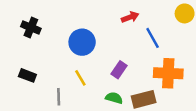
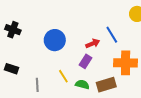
red arrow: (130, 17) -> (93, 43), moved
yellow line: (80, 78) -> (63, 76), moved

